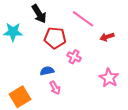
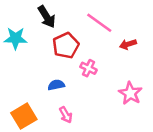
red pentagon: (55, 38) -> (66, 45), turned -30
pink arrow: (55, 88) -> (66, 115), moved

